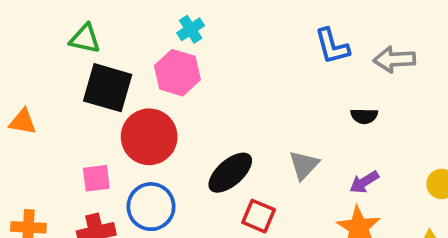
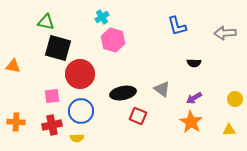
gray arrow: (394, 59) -> (225, 33), moved
pink hexagon: (177, 73) -> (113, 40), moved
gray triangle: (304, 165) -> (162, 89), turned -36
black ellipse: (230, 173) -> (123, 93), turned 30

